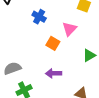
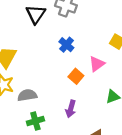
purple arrow: (54, 73) -> (71, 109), turned -84

